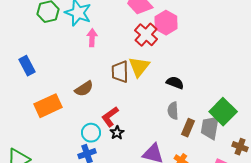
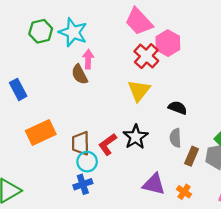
brown trapezoid: (120, 72) -> (81, 143), moved
brown semicircle: (84, 89) -> (80, 74), moved, turned 96
black star: (117, 133) -> (136, 137), moved, size x1.6

